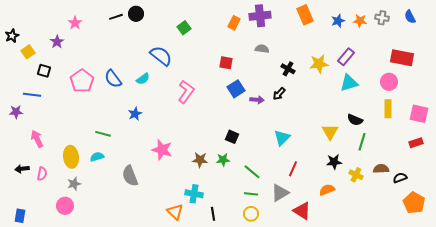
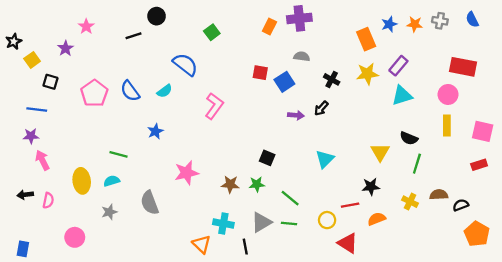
orange rectangle: (305, 15) -> (366, 39), moved
black line: (116, 17) -> (133, 36), moved
blue square: (236, 89) -> (284, 82), moved
purple star: (16, 112) -> (31, 136), moved
pink star: (162, 150) -> (186, 173), turned -30
black star: (334, 162) -> (371, 187), moved
red line: (293, 169) -> (350, 205), moved, turned 56
gray star: (74, 184) -> (109, 212), moved
gray triangle: (280, 193) -> (261, 222), moved
yellow circle: (251, 214) -> (327, 220), moved

